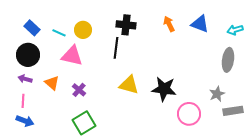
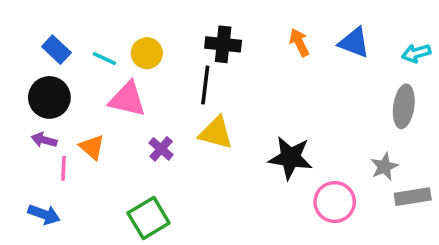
yellow triangle: (129, 85) -> (216, 133), moved
purple cross: (79, 90) -> (161, 149), moved
pink line: (23, 101) -> (64, 168), moved

